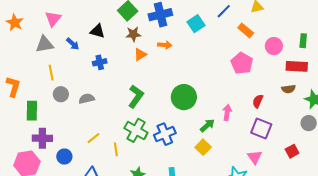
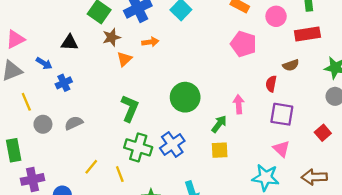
pink triangle: (53, 19) -> (15, 39), turned 36
blue cross: (100, 62) -> (64, 83), moved
brown semicircle: (288, 89) -> (291, 65), moved
yellow square: (203, 147) -> (220, 150), turned -35

